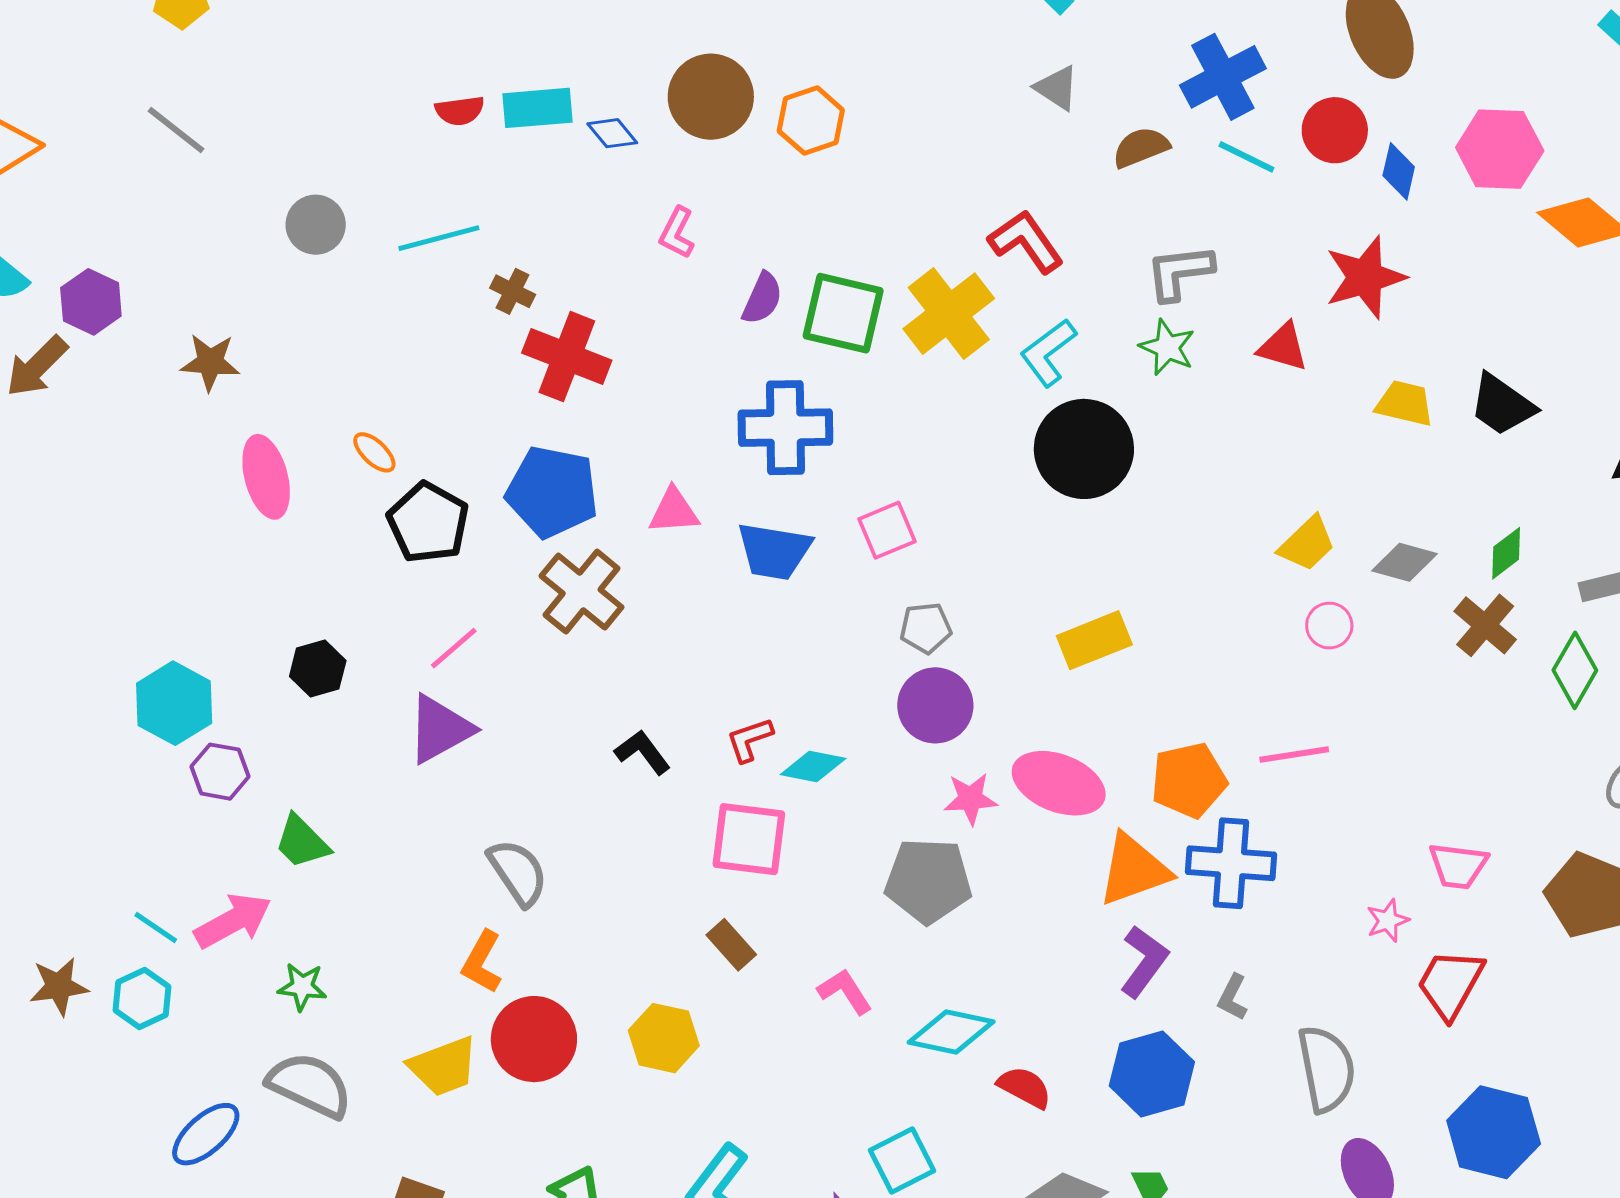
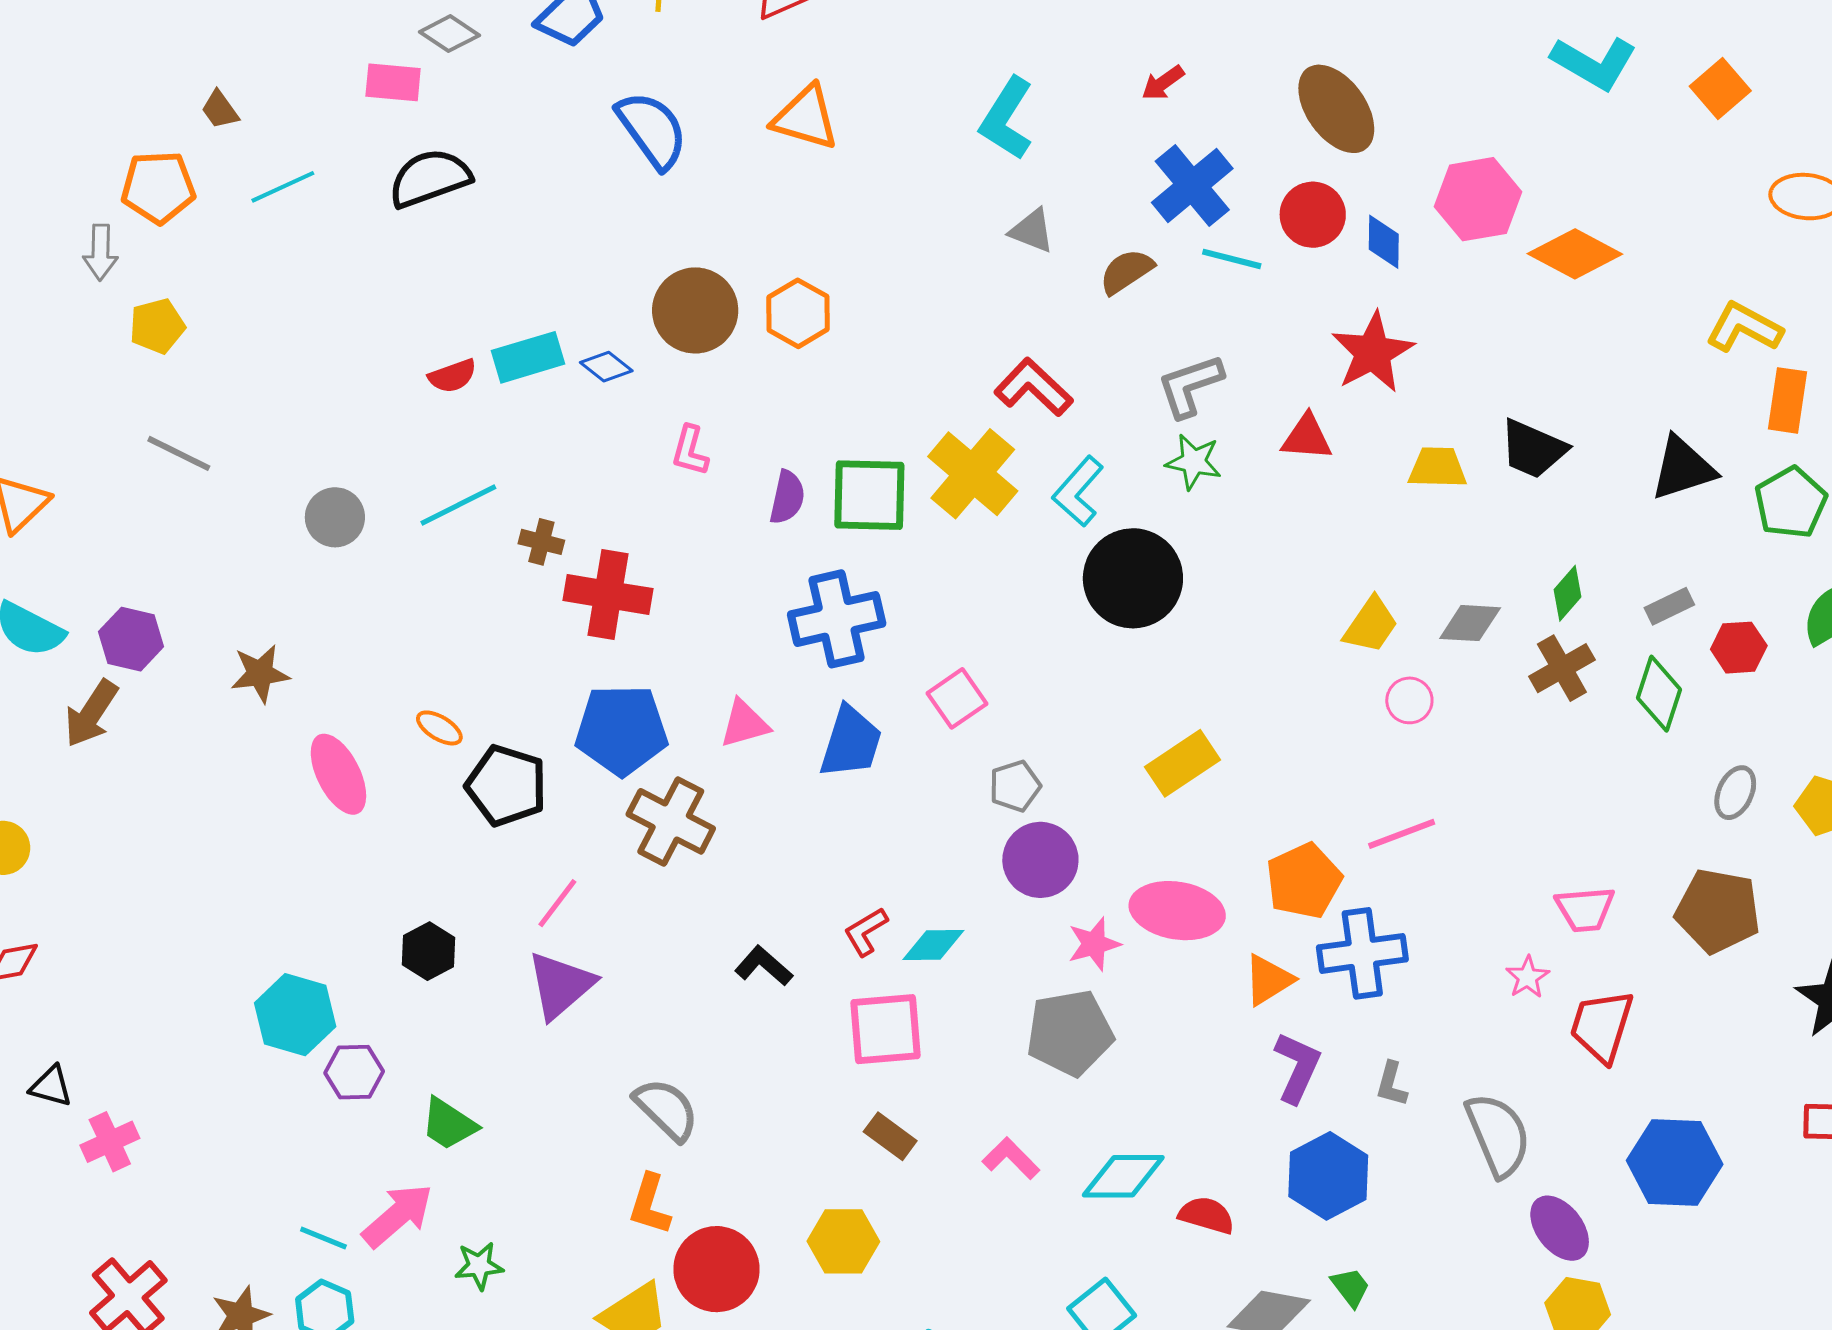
blue trapezoid: (774, 551) -> (851, 742), turned -70
brown cross: (1485, 625) -> (1562, 668), turned 32
orange triangle: (1134, 870) -> (1268, 980), size x0.7

